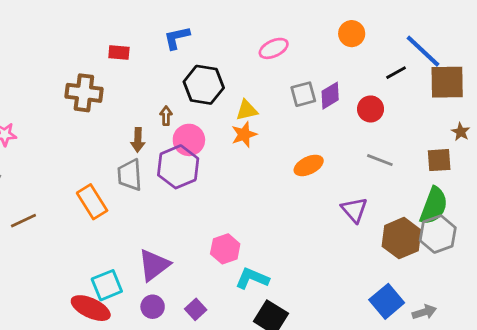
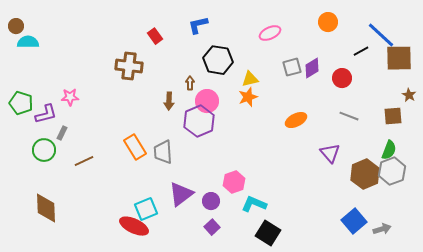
red rectangle: (119, 52) -> (155, 36), turned 49
gray trapezoid: (130, 175) -> (163, 152), moved
green semicircle: (434, 206) -> (389, 150), size x0.7
purple circle: (153, 307) -> (211, 201), moved

